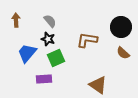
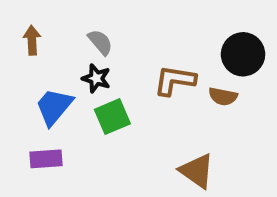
brown semicircle: (123, 53) -> (223, 96), moved, turned -32
purple rectangle: (44, 79) -> (46, 159), moved

